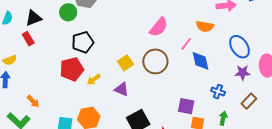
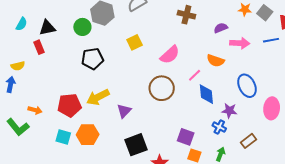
yellow square: (125, 63) -> (135, 42), moved
red pentagon: (72, 69) -> (69, 105), moved
purple star: (243, 73) -> (229, 111), moved
yellow arrow: (94, 79) -> (98, 97), size x1.6
purple triangle: (122, 89) -> (124, 111), turned 42
orange arrow: (33, 101) -> (35, 110), turned -40

